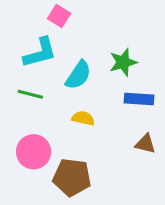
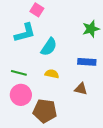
green star: (123, 62) -> (91, 29), moved
green line: (30, 94) -> (19, 73), moved
brown triangle: (145, 144) -> (81, 89), moved

